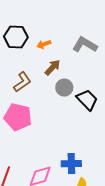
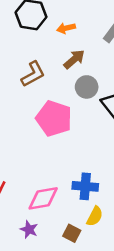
pink pentagon: (18, 117) -> (54, 118), moved

